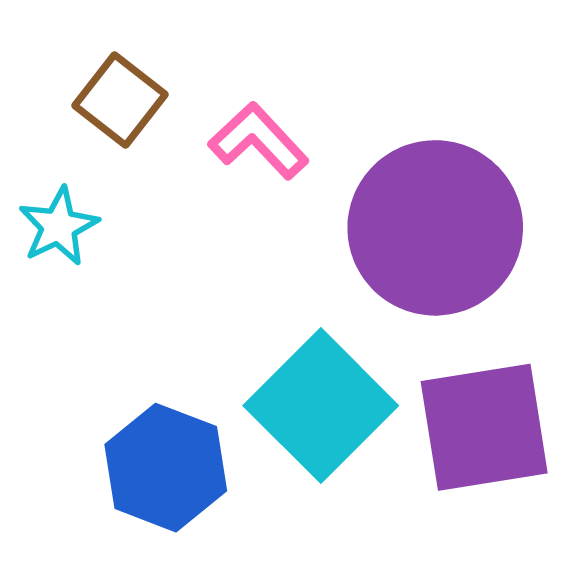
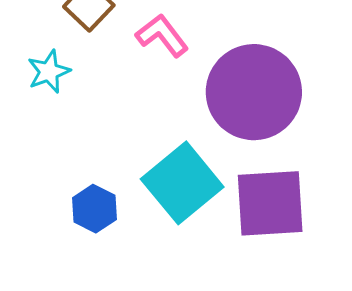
blue hexagon: (166, 468) -> (94, 209), size x0.7

